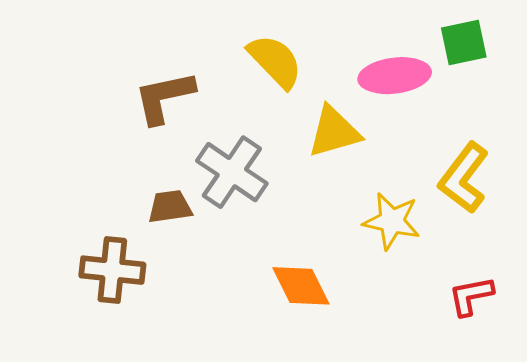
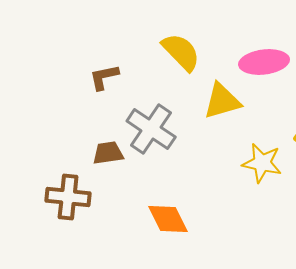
brown L-shape: (164, 97) -> (104, 77), size x0.7
orange diamond: (301, 286) -> (168, 219), moved

